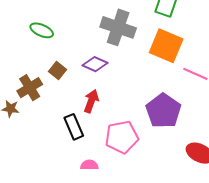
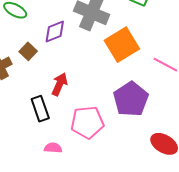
orange square: (166, 46) -> (122, 45), moved, turned 32
purple diamond: (95, 64) -> (55, 31), moved, turned -50

